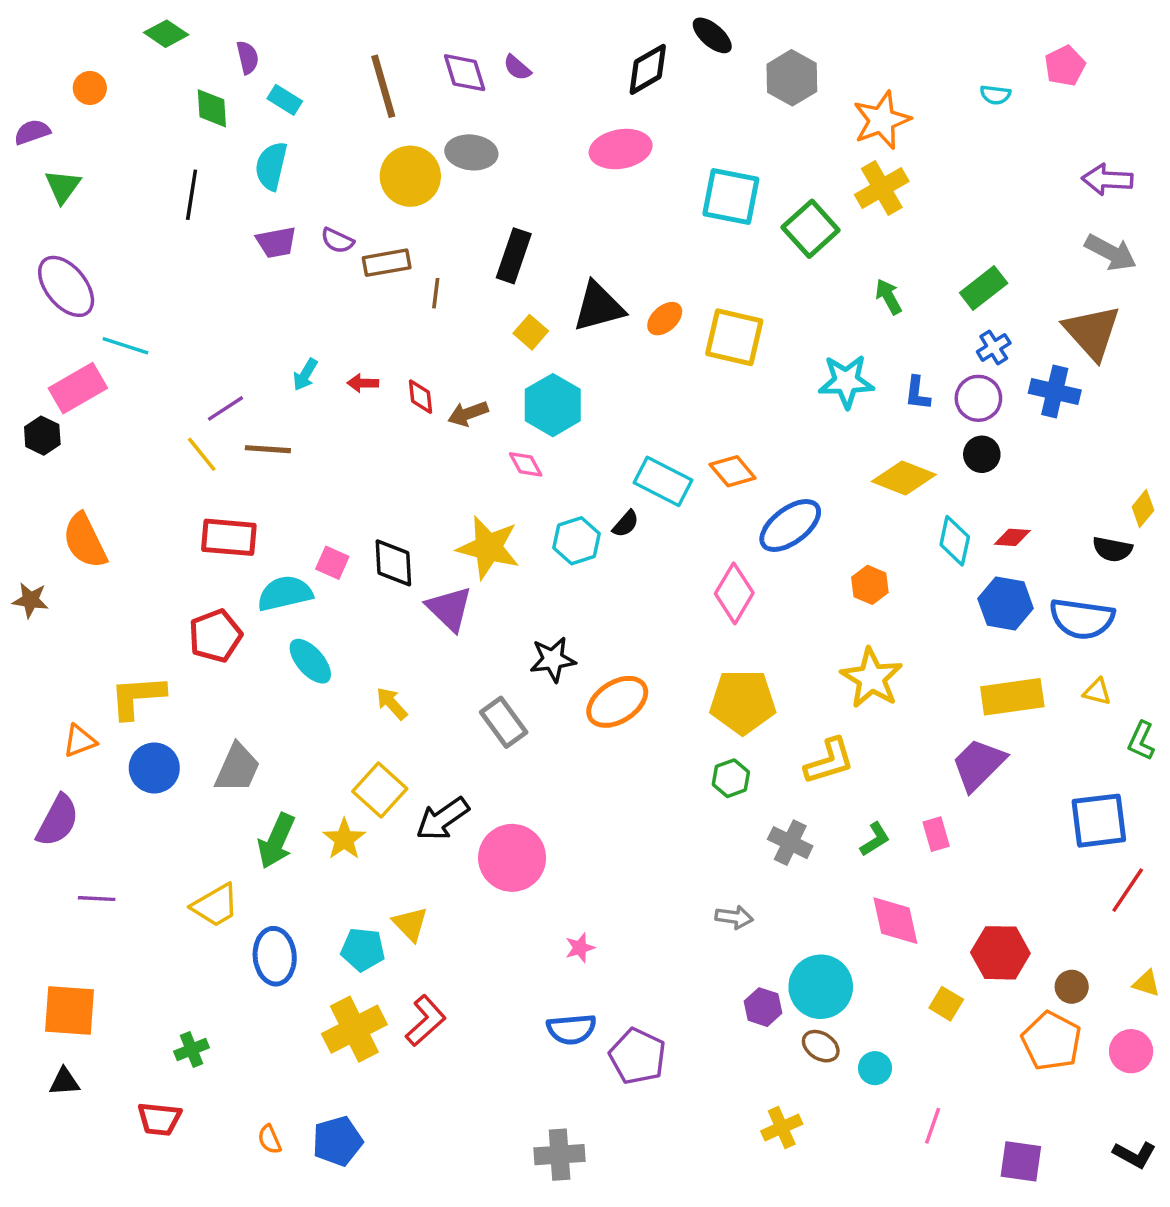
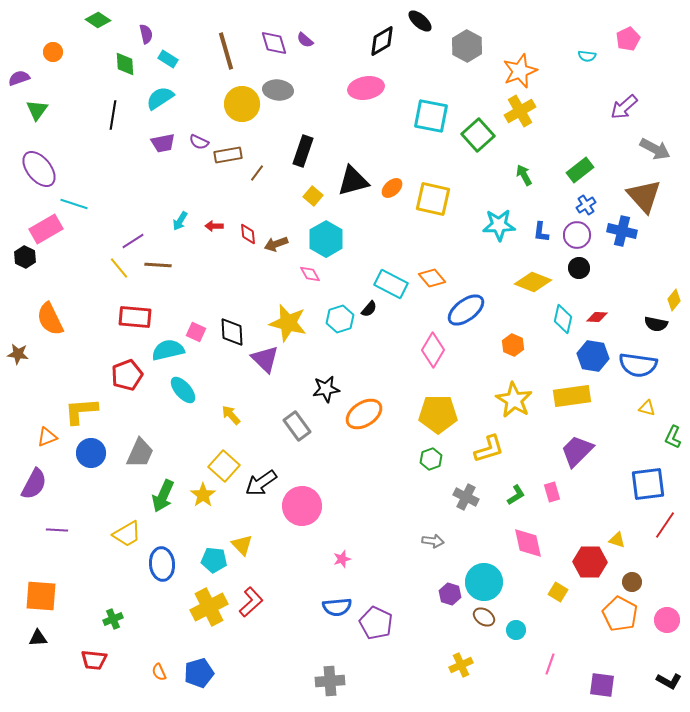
cyan semicircle: (271, 166) -> (160, 98), turned 44
purple arrow: (1107, 180) -> (624, 107), moved, turned -44
brown line: (436, 293) -> (257, 173), turned 30
yellow rectangle: (1012, 697) -> (572, 396), moved
yellow triangle: (1146, 983) -> (617, 540), moved

